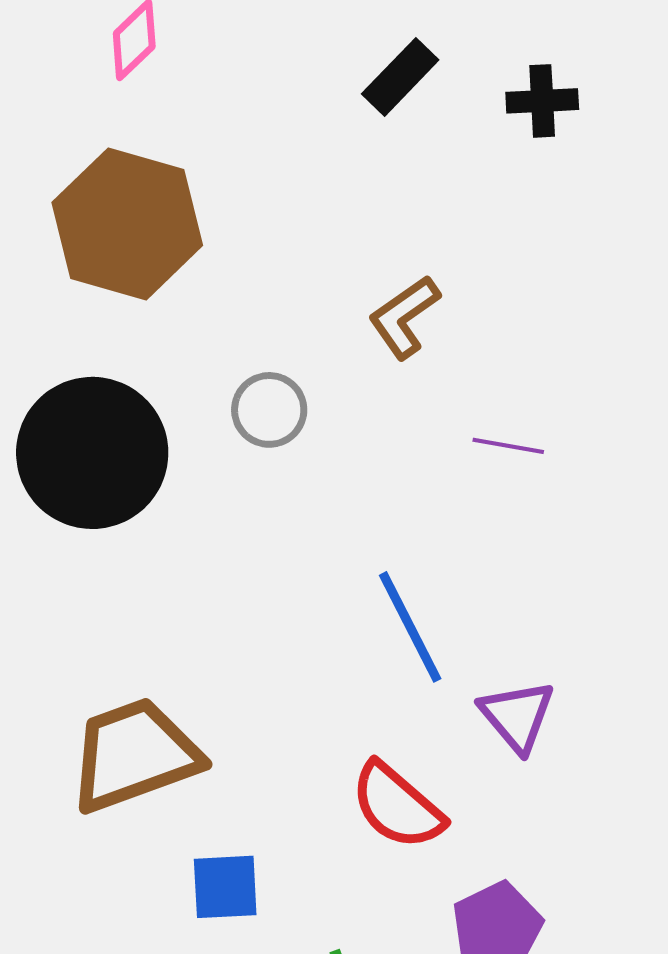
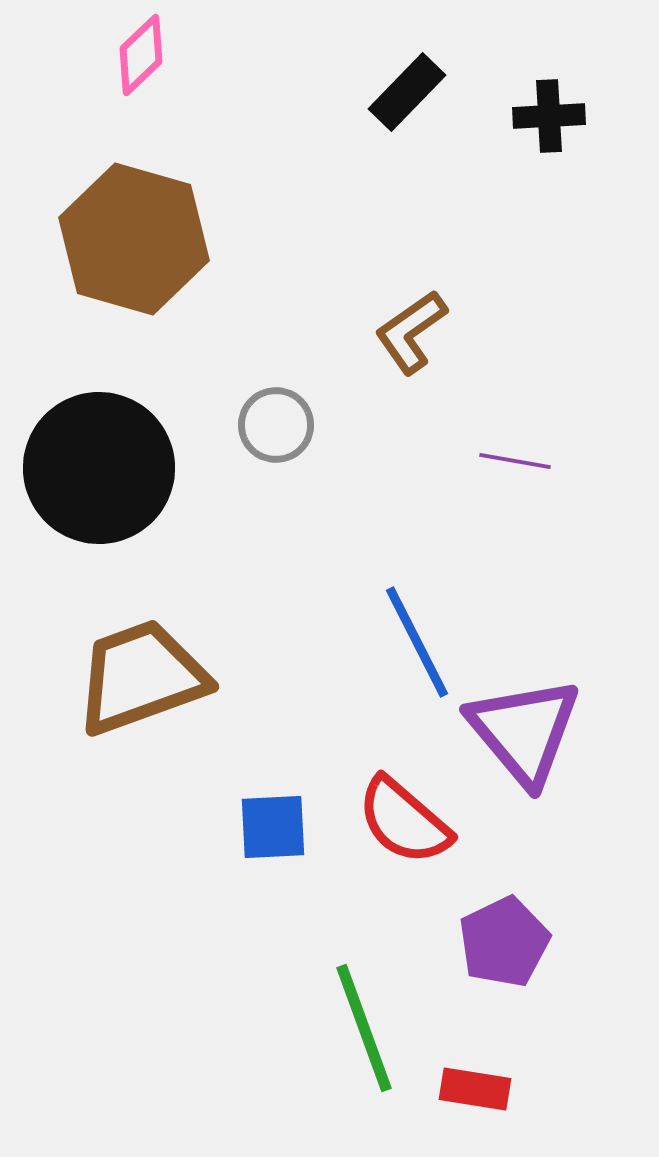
purple triangle: (517, 716) -> (524, 731), size x1.5
brown trapezoid: (134, 755) -> (141, 677), moved
blue square: (225, 887) -> (273, 827), moved

